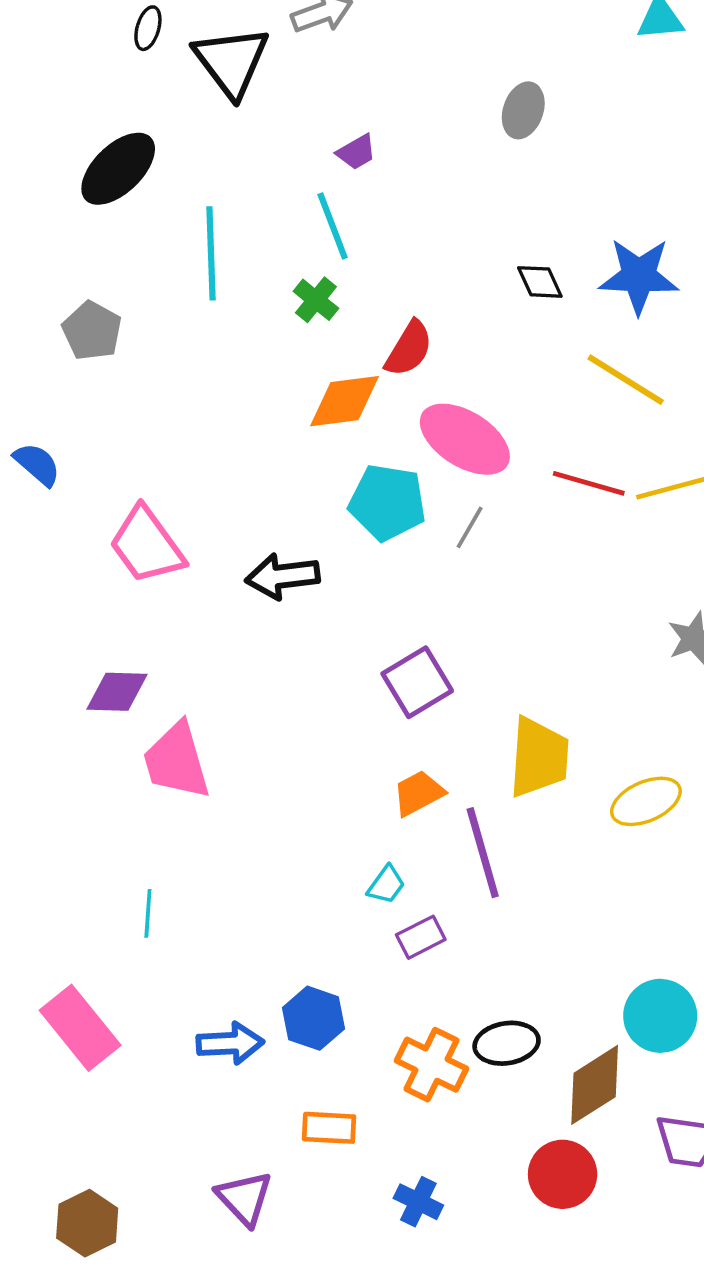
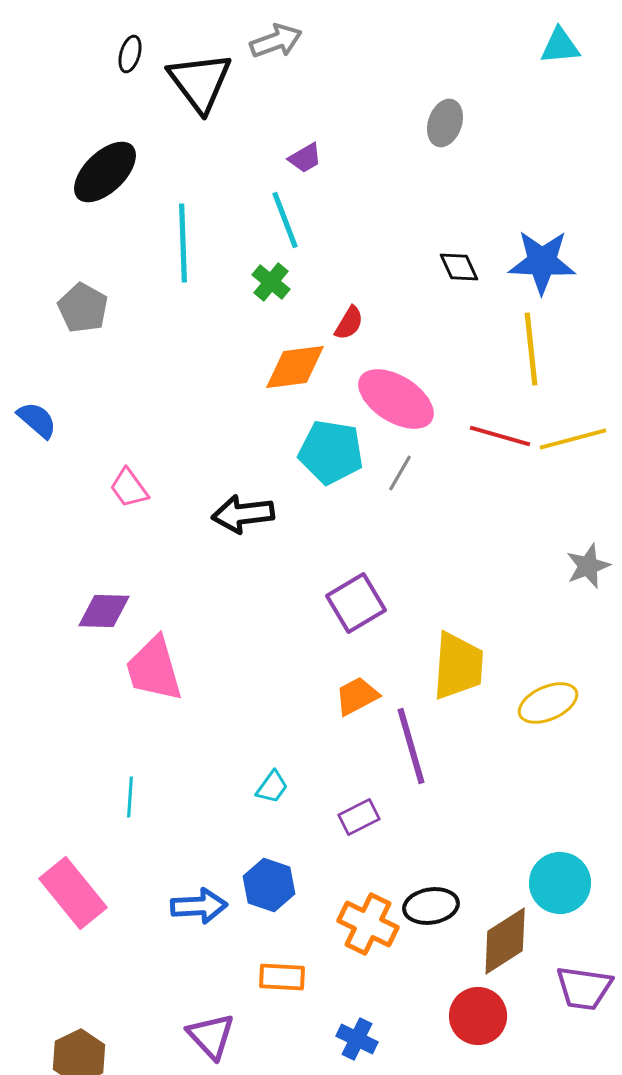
red semicircle: (409, 349) -> (349, 323), size x0.7
yellow line: (626, 380) -> (531, 349), turned 52
pink trapezoid: (147, 545) -> (129, 488), size x0.6
cyan trapezoid: (386, 885) -> (272, 787), moved

